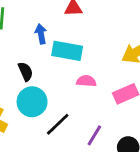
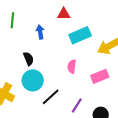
cyan rectangle: (67, 51) -> (80, 35), moved, turned -35
pink semicircle: (86, 81) -> (72, 66), turned -88

